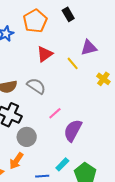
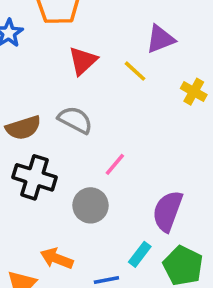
purple semicircle: (73, 130) -> (168, 211), moved
gray circle: (27, 137) -> (91, 205), moved
orange arrow: (16, 161) -> (57, 258), turned 84

